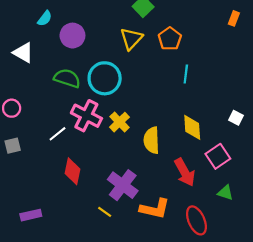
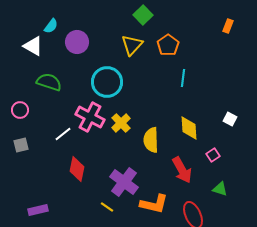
white triangle: (23, 53) -> (33, 46), moved
green semicircle: (67, 78) -> (49, 82), moved
pink square: (218, 156) -> (213, 155), size x0.6

